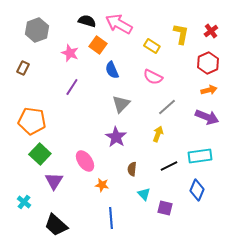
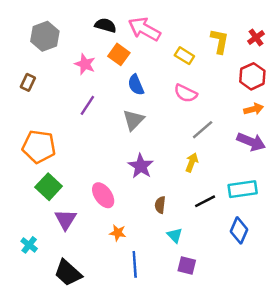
gray triangle: (121, 104) -> (133, 120), moved
orange star: (102, 185) -> (118, 233), moved
purple square: (165, 208) -> (187, 266), moved

